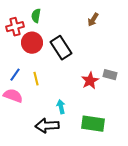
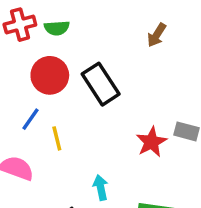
green semicircle: (36, 16) -> (57, 28), turned -104
red cross: (15, 27) -> (20, 25), moved
blue line: (15, 75) -> (30, 119), moved

